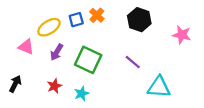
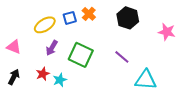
pink triangle: (26, 47) -> (14, 47), moved
red star: (54, 86) -> (43, 74), moved
cyan star: (82, 94) -> (60, 80), moved

